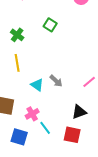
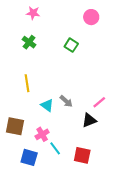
green square: (50, 25) -> (71, 45), moved
green cross: (17, 35) -> (29, 42), moved
black triangle: (79, 112) -> (89, 120), moved

